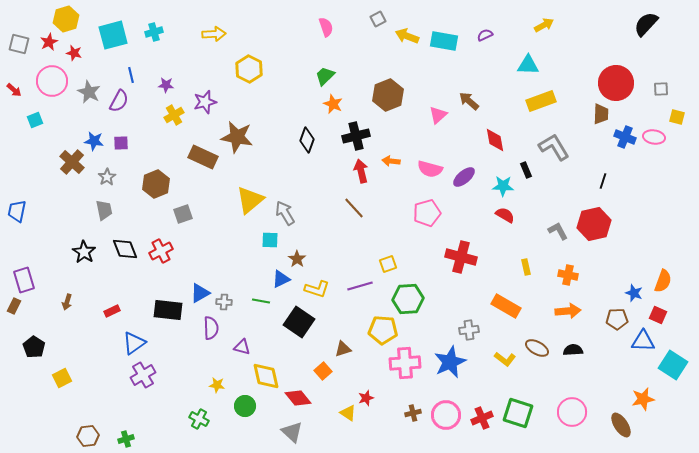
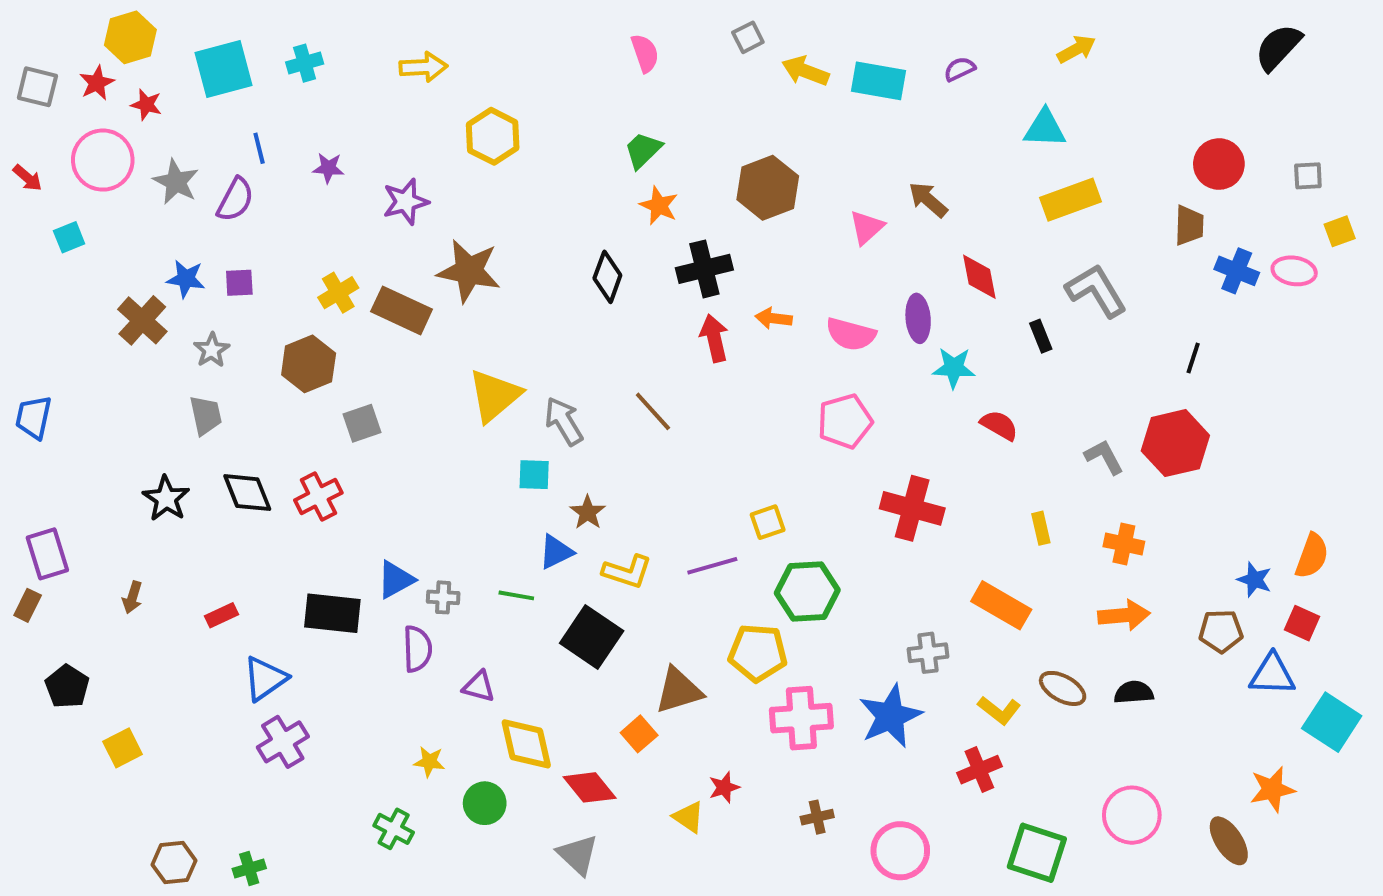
red circle: (616, 83) -> (1219, 164), size x0.7
yellow cross: (174, 115) -> (338, 293), moved
yellow square: (677, 117) -> (1340, 231), turned -35
purple ellipse: (464, 177) -> (918, 318), moved, turned -55
cyan star: (503, 186) -> (954, 368), moved
brown line: (354, 208) -> (653, 411), moved
brown triangle: (343, 349) -> (679, 690), size x1.5
green square: (518, 413) -> (1037, 853), moved
pink circle: (446, 415) -> (900, 851), moved
red cross: (482, 418) -> (979, 770), moved

